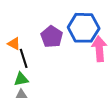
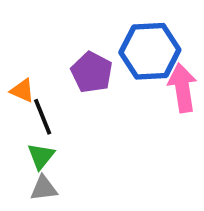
green triangle: (21, 79) -> (41, 156), turned -35

